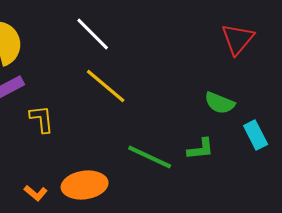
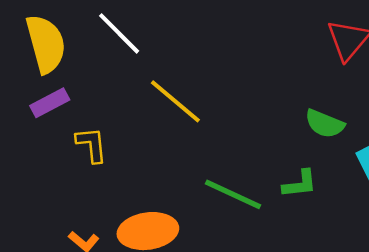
white line: (93, 34) -> (119, 33), moved

